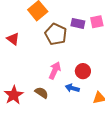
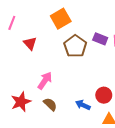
pink arrow: (55, 70) -> (45, 81), moved
red circle: (83, 71) -> (104, 95), moved

